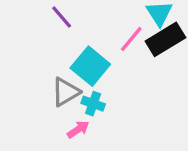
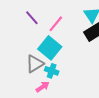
pink line: (131, 39) -> (56, 24), moved

